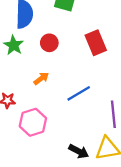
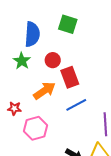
red rectangle: (96, 43) -> (70, 77), moved
orange arrow: (41, 78) -> (44, 91), size x1.6

